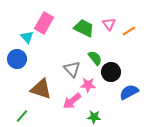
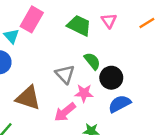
orange line: (129, 31) -> (147, 23), moved
blue semicircle: (129, 92) -> (120, 104), moved

